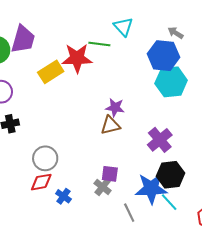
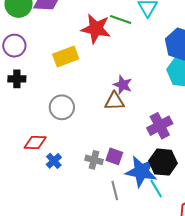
yellow rectangle: (51, 72) -> (66, 56), moved
gray circle: (45, 158) -> (62, 107), moved
purple square: (110, 174) -> (114, 156), moved
gray cross: (103, 187) -> (94, 160), turned -36

